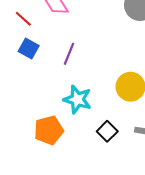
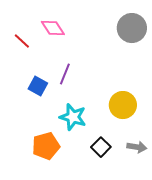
blue square: (29, 49) -> (38, 86), moved

